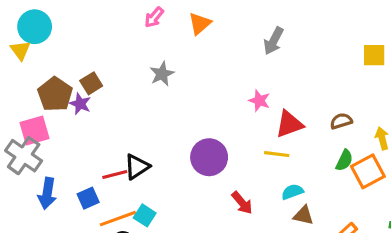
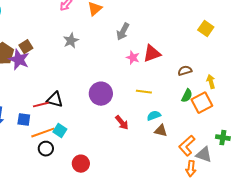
gray arrow: (274, 41) -> (123, 32), moved
yellow square: (374, 55) -> (206, 29), turned 35
purple star: (80, 104) -> (19, 60), size x1.5
red triangle: (289, 124) -> (152, 54), moved
black triangle: (137, 167) -> (55, 100), turned 48
blue square: (88, 198) -> (24, 120), turned 32

